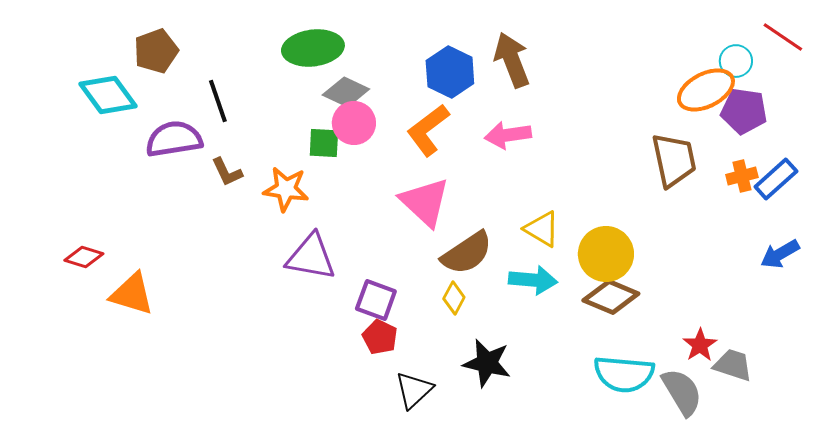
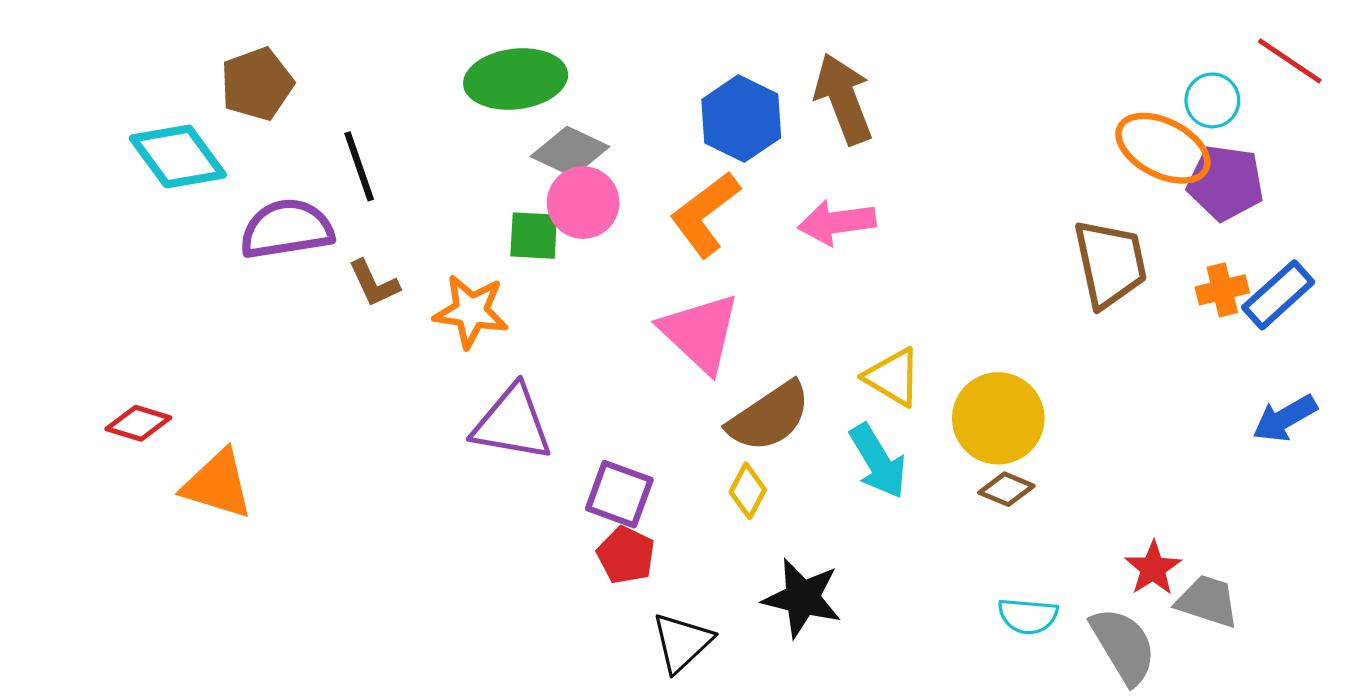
orange ellipse: (706, 90) -> (1163, 148), turned 54
cyan arrow: (533, 280) -> (878, 461), turned 54
brown diamond: (611, 297) -> (1006, 489), size x0.6
cyan semicircle: (624, 374) -> (1028, 616), size x0.6

